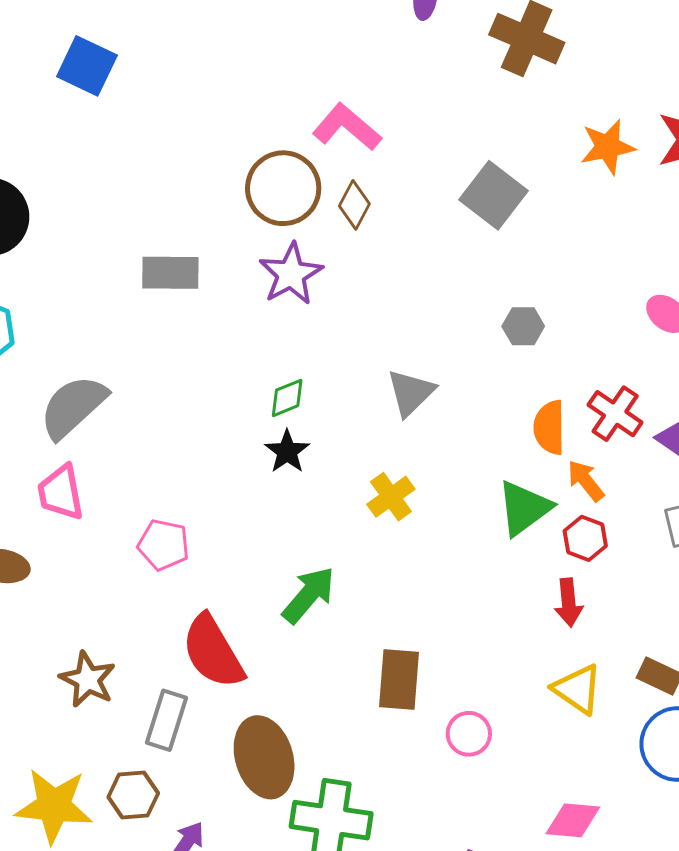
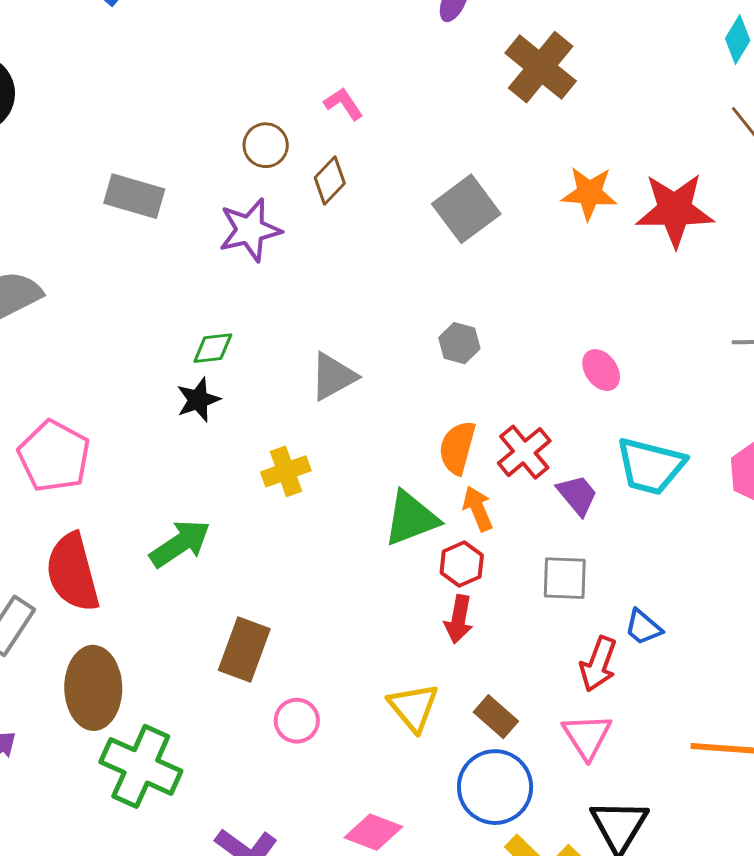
pink L-shape: (347, 127) -> (343, 104), size x0.6
brown circle: (283, 188) -> (266, 145), size x0.6
pink pentagon: (164, 545) -> (54, 456), size x1.4
red arrow: (569, 603) -> (459, 619), moved

